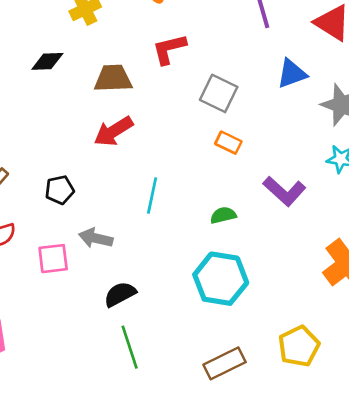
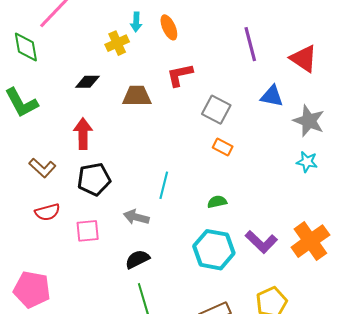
blue triangle: (292, 74) -> (272, 96), turned 30
red arrow: (114, 131) -> (83, 134), moved, turned 120
black pentagon: (60, 190) -> (94, 179), size x1.5
purple L-shape: (284, 191) -> (261, 242), moved
gray arrow: (96, 238) -> (136, 217), moved

